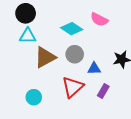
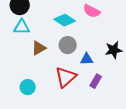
brown triangle: (45, 57) -> (39, 48), size x0.7

